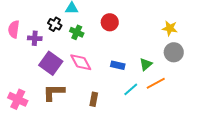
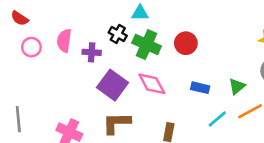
red circle: (110, 22) -> (186, 43), moved
green cross: (77, 32) -> (147, 45), size x1.5

